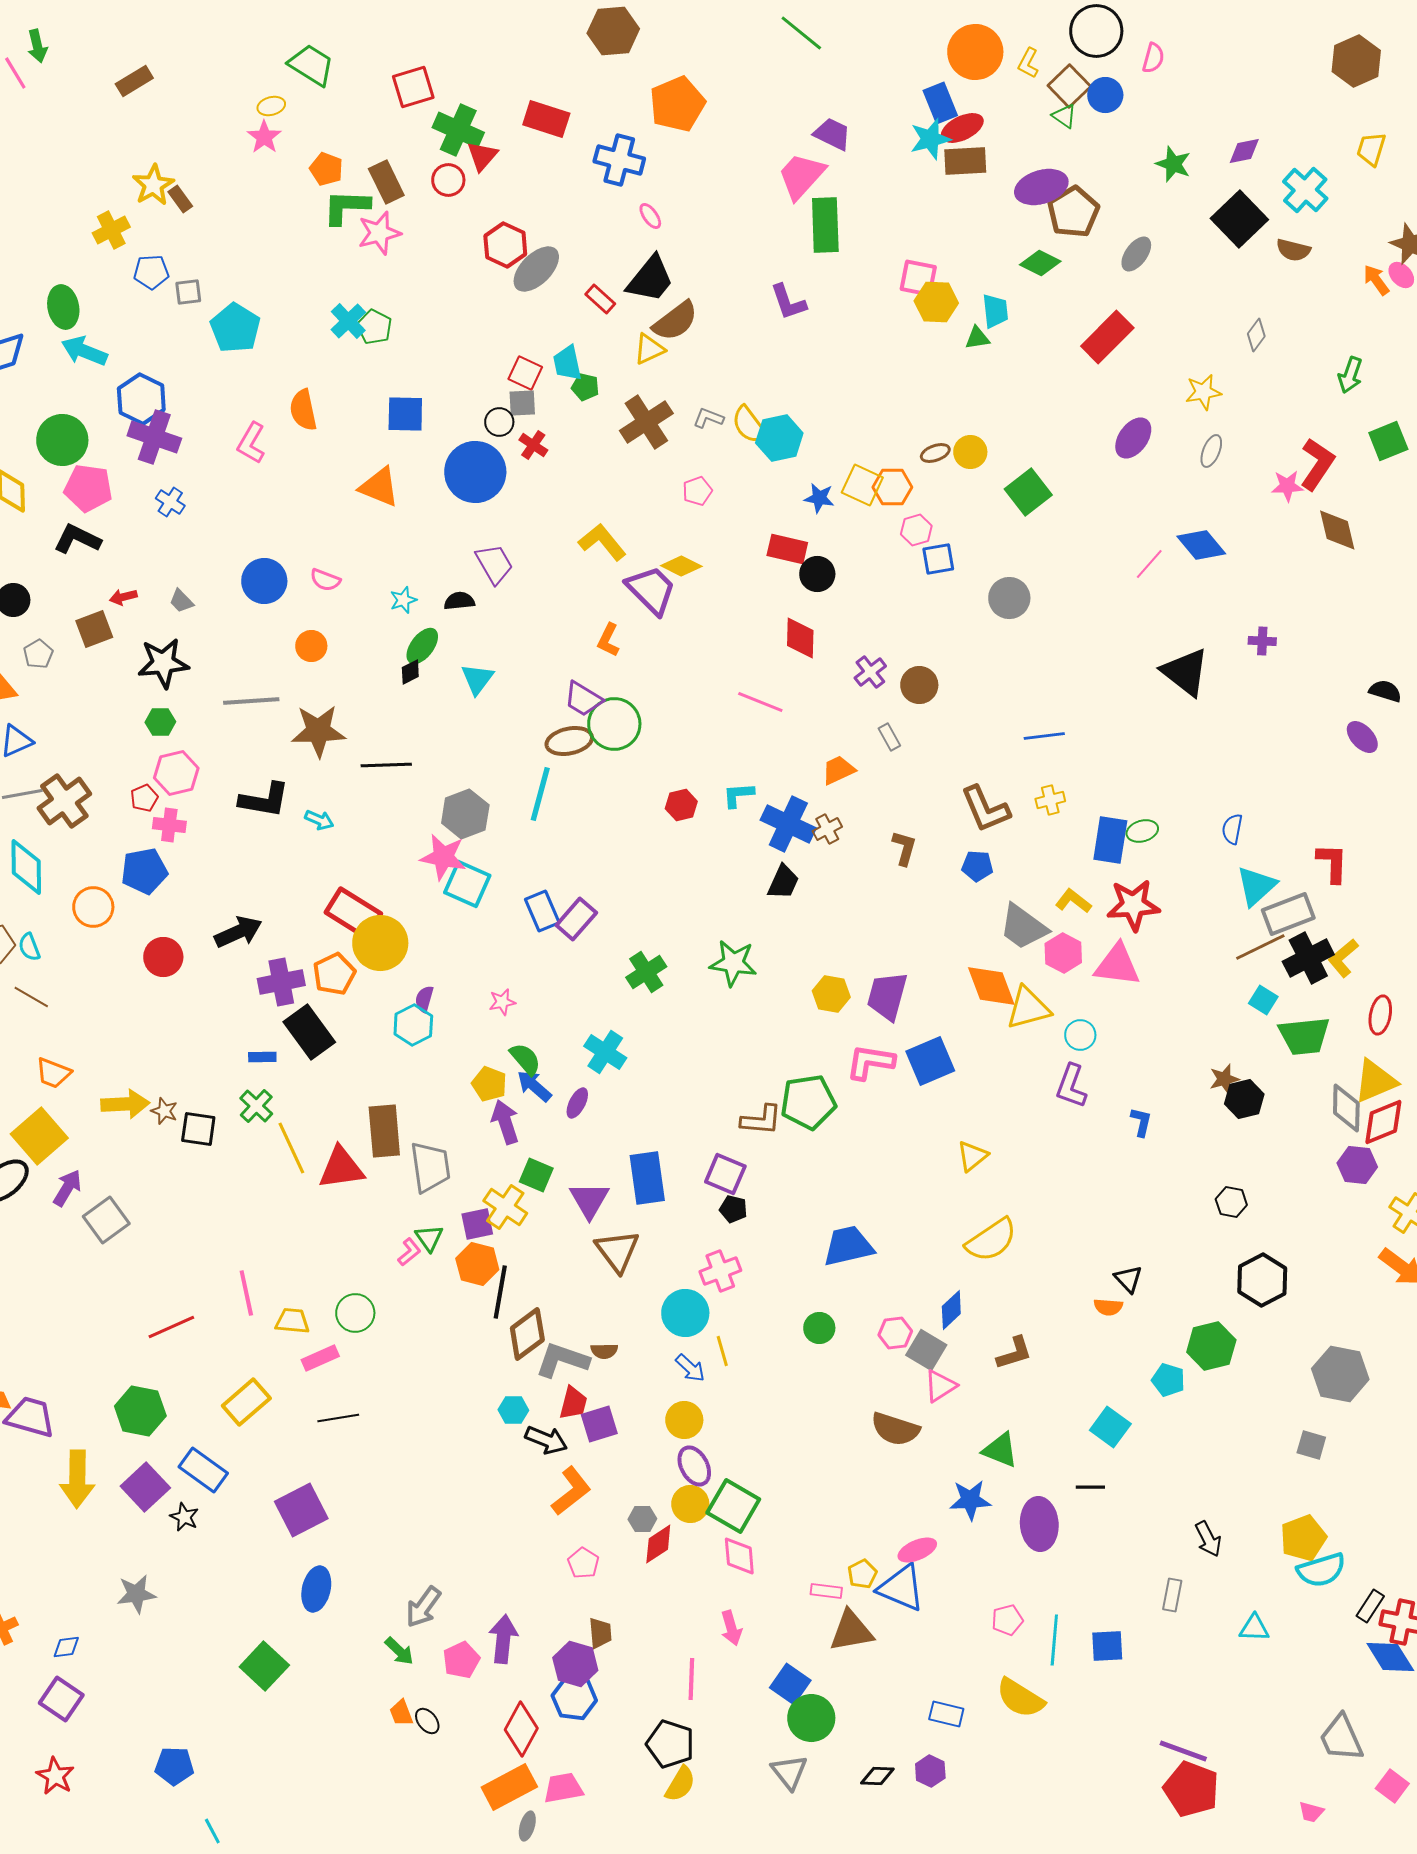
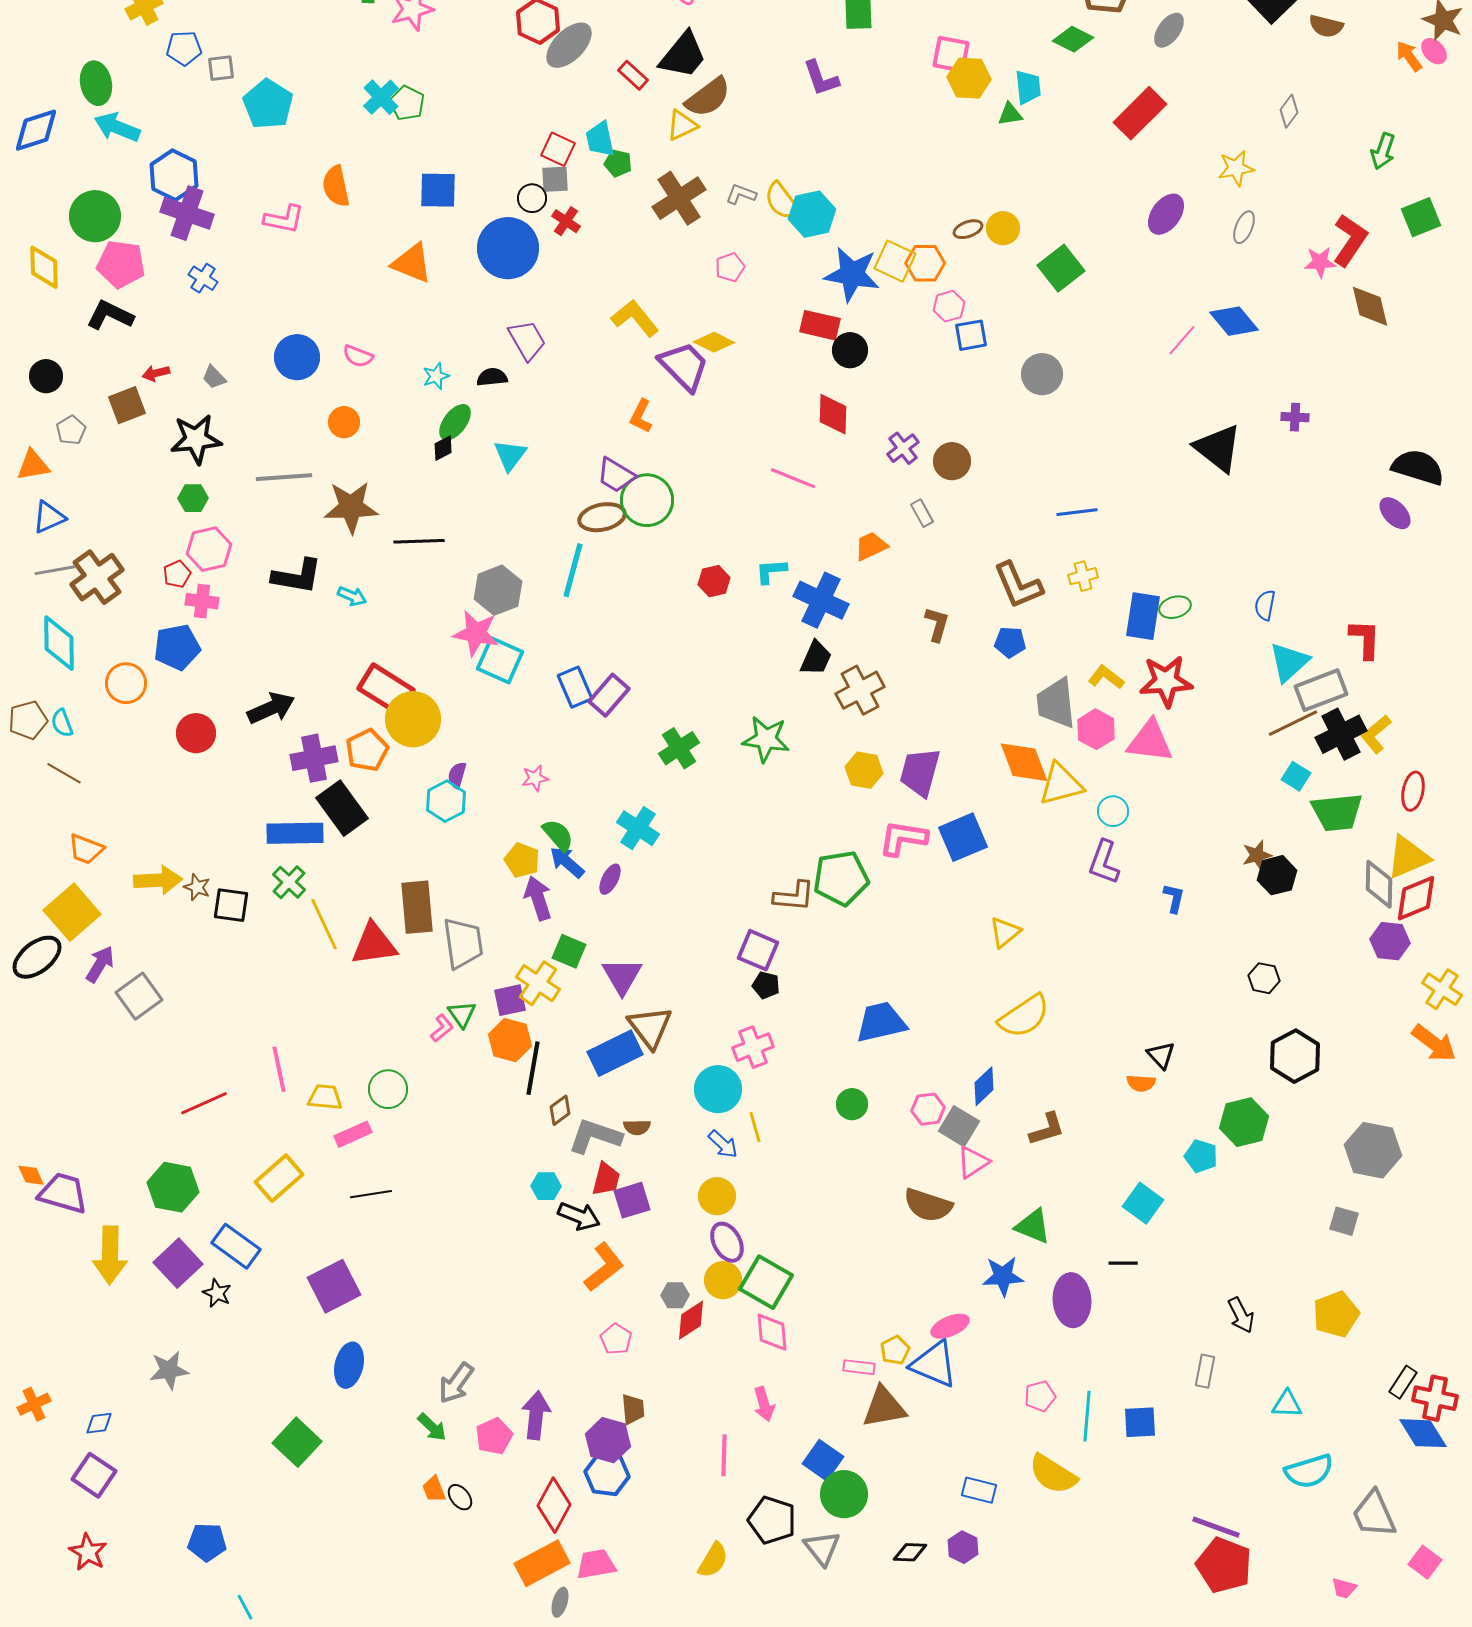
pink L-shape: (251, 443) -> (284, 219), turned -108
blue star: (819, 498) -> (852, 274), size x1.8
black semicircle: (1385, 691) -> (1418, 467), size x1.6
brown cross: (827, 829) -> (860, 690), moved, size x1.6
gray trapezoid: (1023, 927) -> (1056, 703), turned 48
blue rectangle: (262, 1057) -> (295, 833), size x2.0
blue rectangle: (647, 1178) -> (615, 1053), moved, turned 72
brown diamond: (527, 1334) -> (560, 1110), size x0.6
cyan semicircle: (1321, 1570) -> (1309, 1471), moved
black pentagon: (670, 1744) -> (772, 1520), moved

